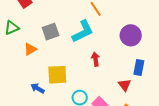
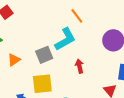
gray square: (51, 32) -> (44, 55), moved

